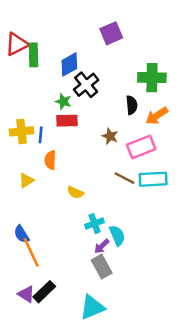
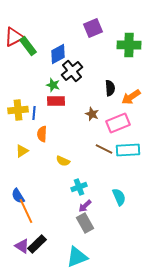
green rectangle: (33, 55) -> (28, 46), turned -36
green cross: (152, 78) -> (129, 45), moved
cyan semicircle: (117, 235) -> (119, 197), moved

